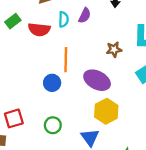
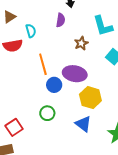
purple semicircle: (85, 16) -> (61, 20), moved
blue circle: (52, 83) -> (54, 85), moved
green circle: (53, 125) -> (47, 113), moved

